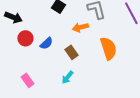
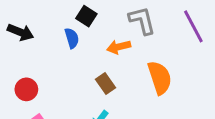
red circle: (25, 38) -> (26, 89), moved
blue semicircle: (46, 43) -> (72, 38), moved, turned -64

